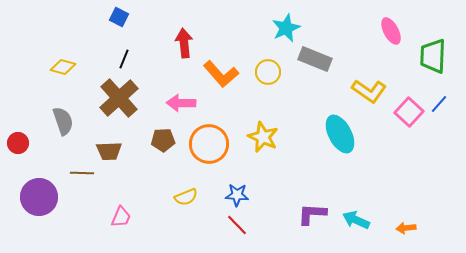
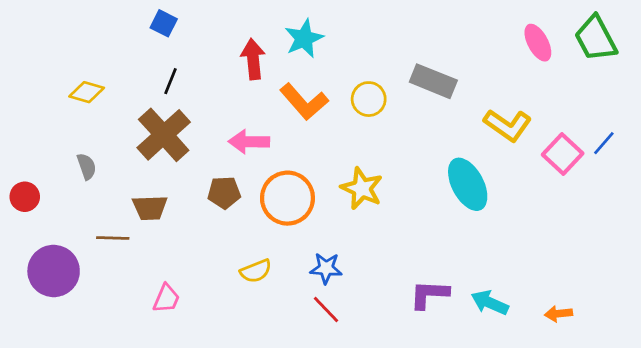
cyan star: (286, 28) -> (304, 38), moved
green trapezoid: (433, 56) -> (596, 38), moved, turned -30
gray semicircle: (63, 121) -> (87, 166), size x0.7

